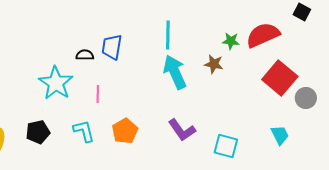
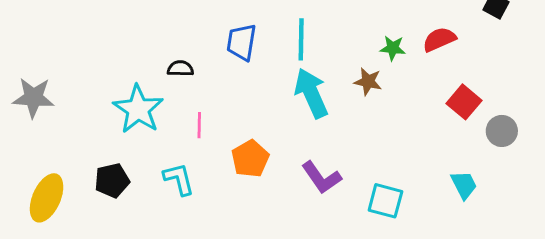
red semicircle: (263, 35) -> (439, 39), size x0.7
blue trapezoid: (112, 47) -> (241, 42), moved
red square: (280, 78) -> (464, 102), size x0.7
orange pentagon: (125, 131) -> (250, 159), moved

